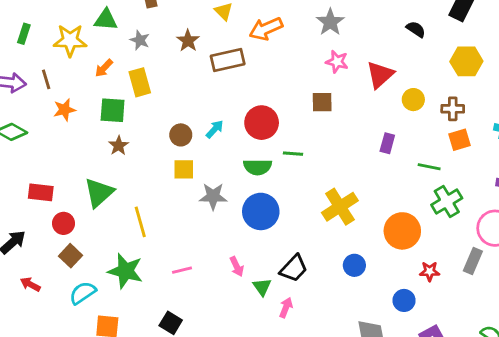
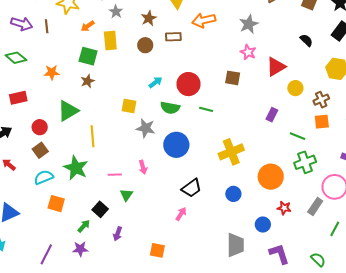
brown rectangle: (228, 60) -> (173, 37), size x0.7
brown cross: (453, 109) -> (321, 100), turned -35
orange star: (64, 110) -> (52, 72), moved
brown circle: (181, 135) -> (145, 45), moved
green semicircle: (258, 167) -> (170, 108), moved
red rectangle: (41, 192) -> (18, 98), moved, turned -30
pink arrow: (237, 266) -> (143, 167), moved
green triangle: (262, 287) -> (126, 195), moved

